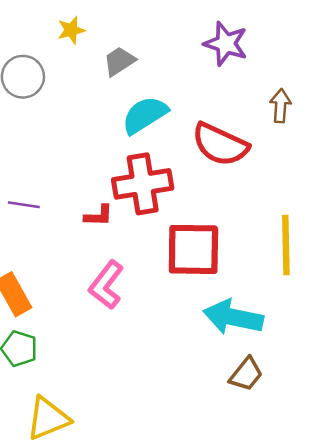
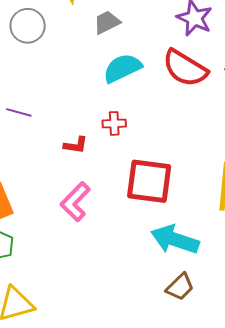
red semicircle: (220, 144) -> (185, 68), moved
red cross: (143, 184) -> (114, 123), size x0.5
purple line: (24, 205) -> (19, 112), moved

